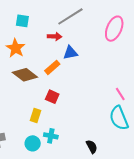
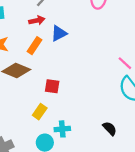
orange rectangle: (52, 67) -> (34, 46), moved
yellow rectangle: (35, 116) -> (40, 112), turned 32

